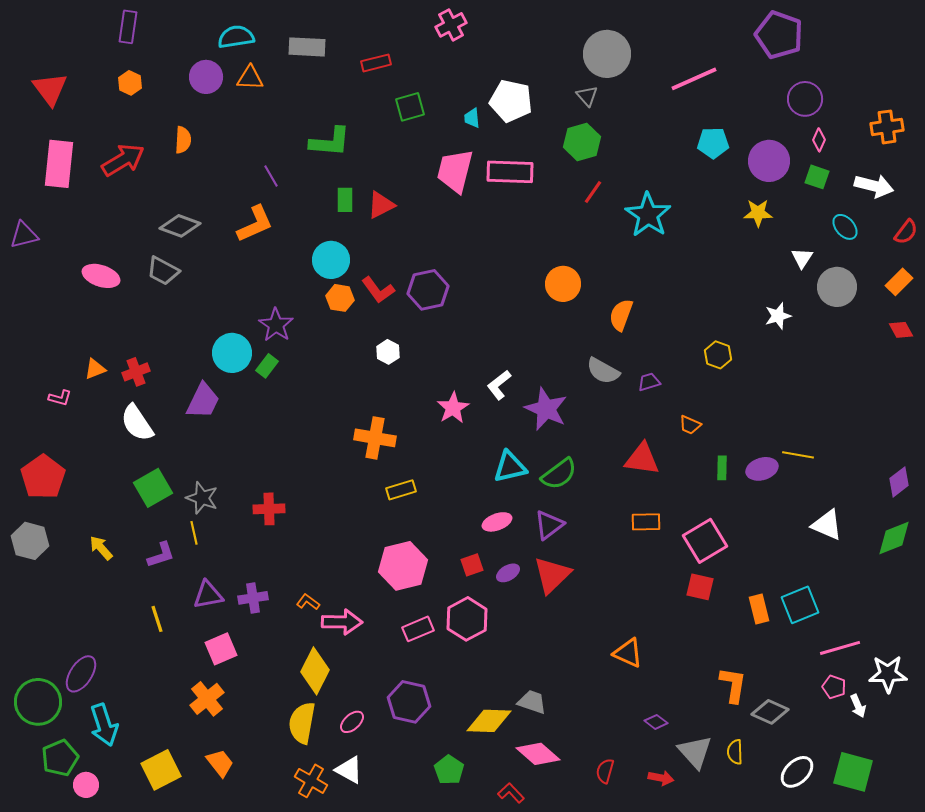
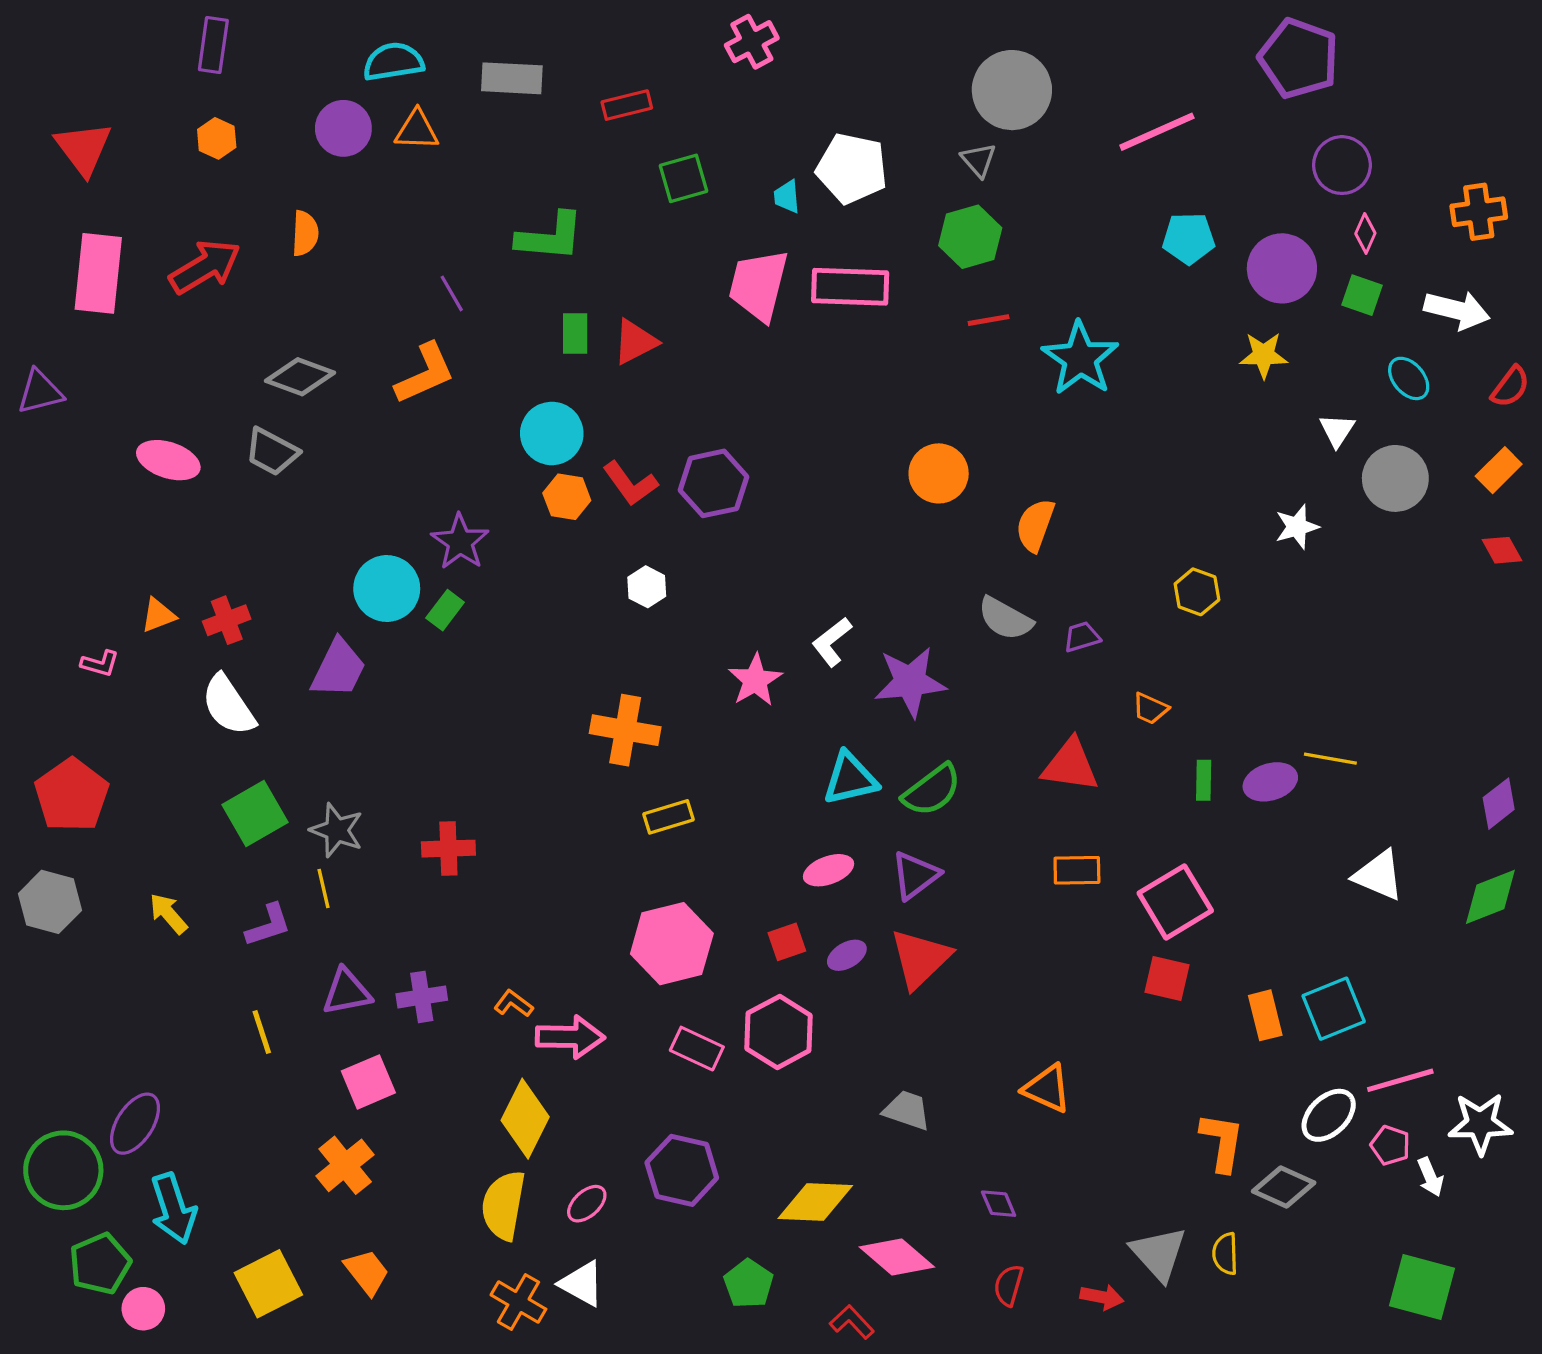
red line: (593, 192) -> (989, 320), turned 45
purple star: (546, 409) -> (910, 682), turned -30
pink rectangle: (418, 629) -> (697, 1049), turned 48
gray trapezoid: (532, 702) -> (907, 1110), moved
purple diamond: (656, 722) -> (999, 1204), moved, turned 30
white ellipse: (797, 772) -> (1329, 1115), moved

